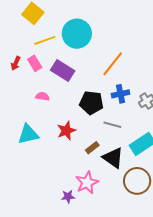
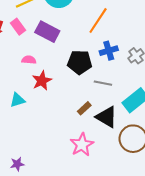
red star: (66, 131) -> (42, 81), moved
cyan triangle: (28, 134) -> (17, 100), size x0.7
purple star: (68, 197) -> (17, 164), moved

